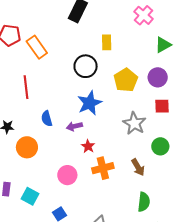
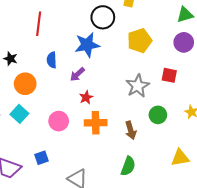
purple circle: (158, 77) -> (184, 42), moved
blue star: (90, 103) -> (87, 45), moved
purple arrow: (74, 126) -> (77, 74), turned -42
cyan square: (30, 196) -> (19, 114), moved

